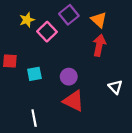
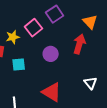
yellow star: (27, 20) -> (13, 37), moved
orange triangle: (99, 20) -> (90, 22), moved
purple circle: (69, 77) -> (51, 54), moved

